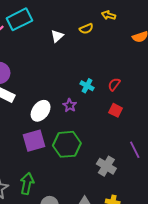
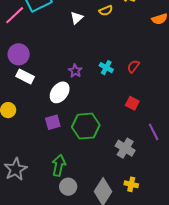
purple star: (70, 105) -> (75, 71), moved
red square: (116, 110) -> (132, 103), moved
purple square: (34, 141) -> (53, 122), size x0.7
green arrow: (27, 184) -> (59, 165), moved

